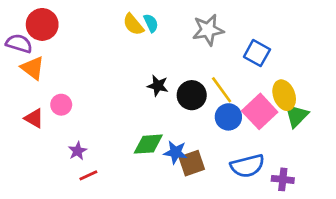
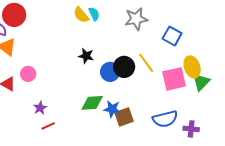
black star: (158, 86) -> (86, 56), moved
pink square: (260, 111) -> (174, 79), turned 30
blue circle: (228, 117) -> (110, 72), moved

